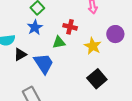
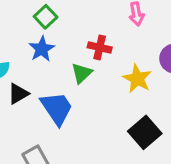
green triangle: (59, 42) -> (82, 73), turned -32

